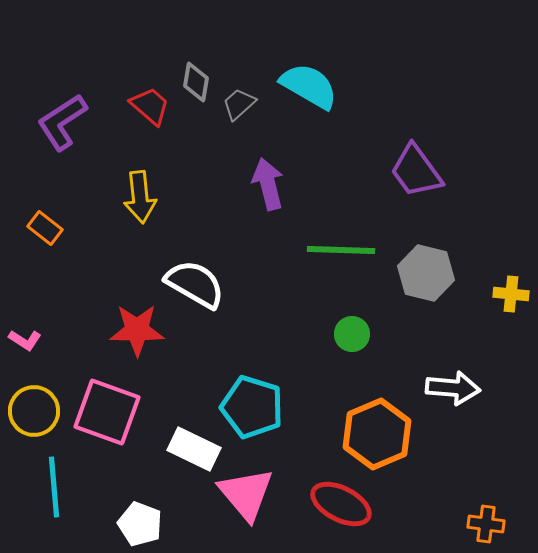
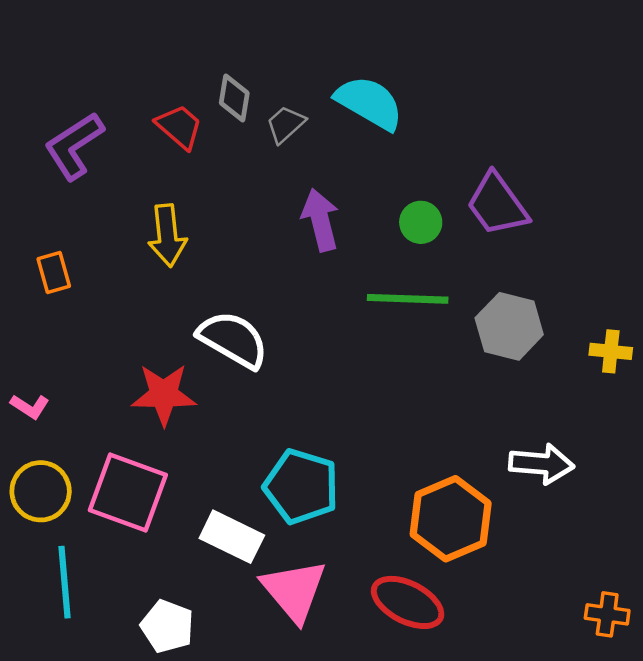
orange rectangle: (45, 228) -> (54, 273), turned 36
green circle: (352, 334) -> (421, 222), moved
orange cross: (486, 524) -> (607, 614), moved

